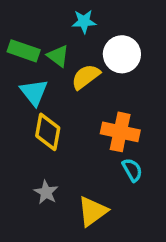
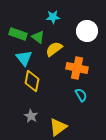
white circle: (122, 54) -> (87, 31), moved
orange cross: (120, 132) -> (77, 68), moved
cyan semicircle: (132, 170) -> (81, 95), moved

